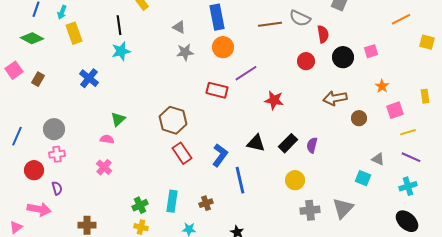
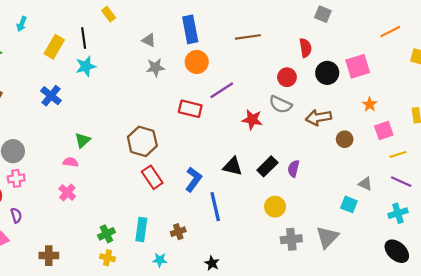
gray semicircle: (300, 18) -> (280, 104), moved
yellow rectangle: (74, 33) -> (54, 47), moved, turned 50
pink square: (371, 51) -> (358, 66), size x1.6

